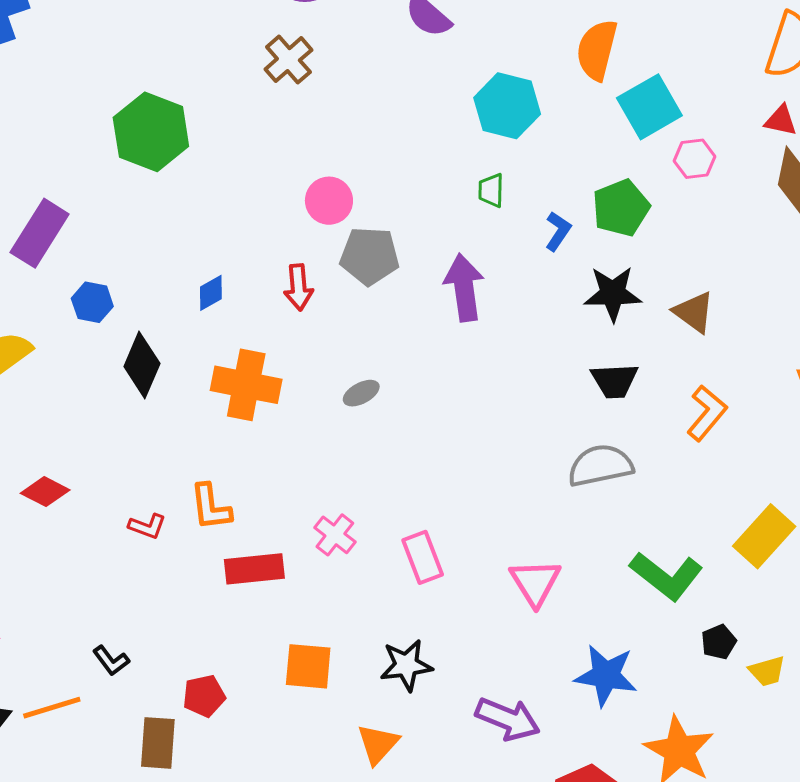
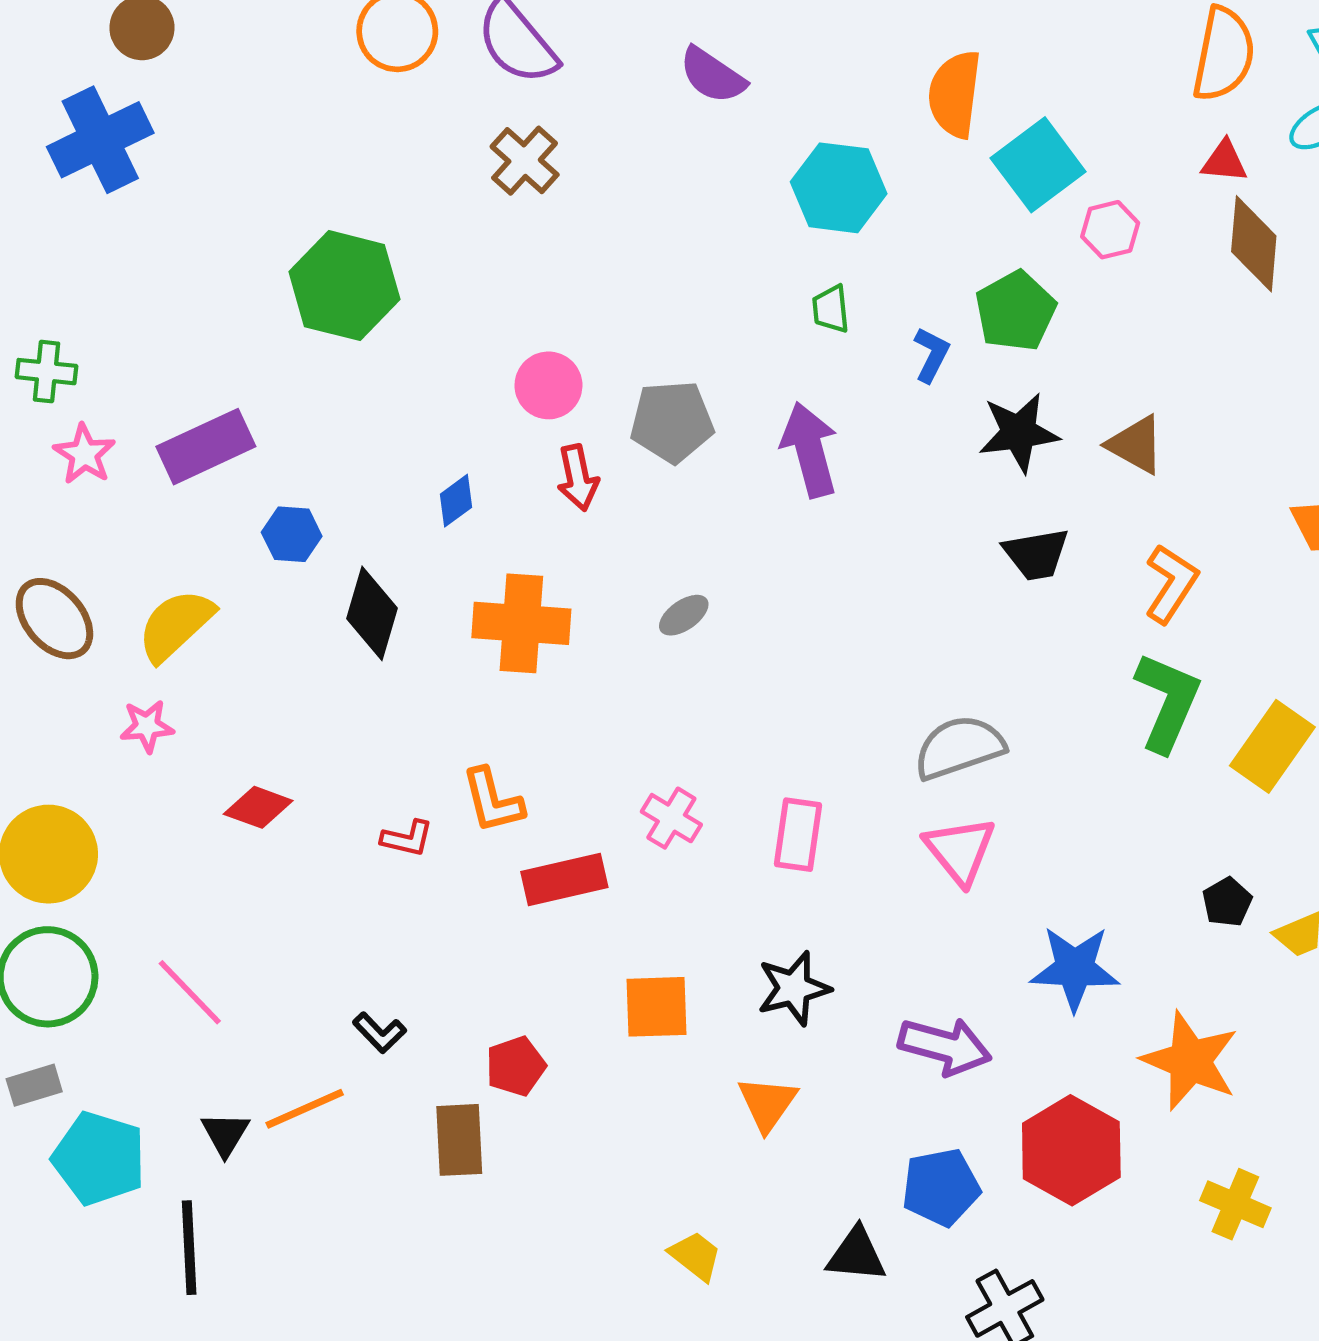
pink circle: (329, 201) -> (548, 385), moved
purple rectangle: (40, 233) -> (206, 447), turned 40
gray semicircle: (600, 466) -> (959, 747), moved
pink rectangle: (423, 557) -> (798, 835), turned 36
green L-shape: (666, 576) -> (1167, 702), moved, turned -98

